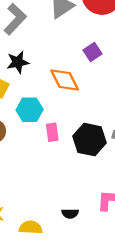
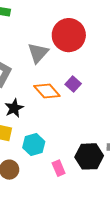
orange diamond: (65, 80) -> (47, 91), moved
pink rectangle: (52, 132) -> (59, 168), moved

